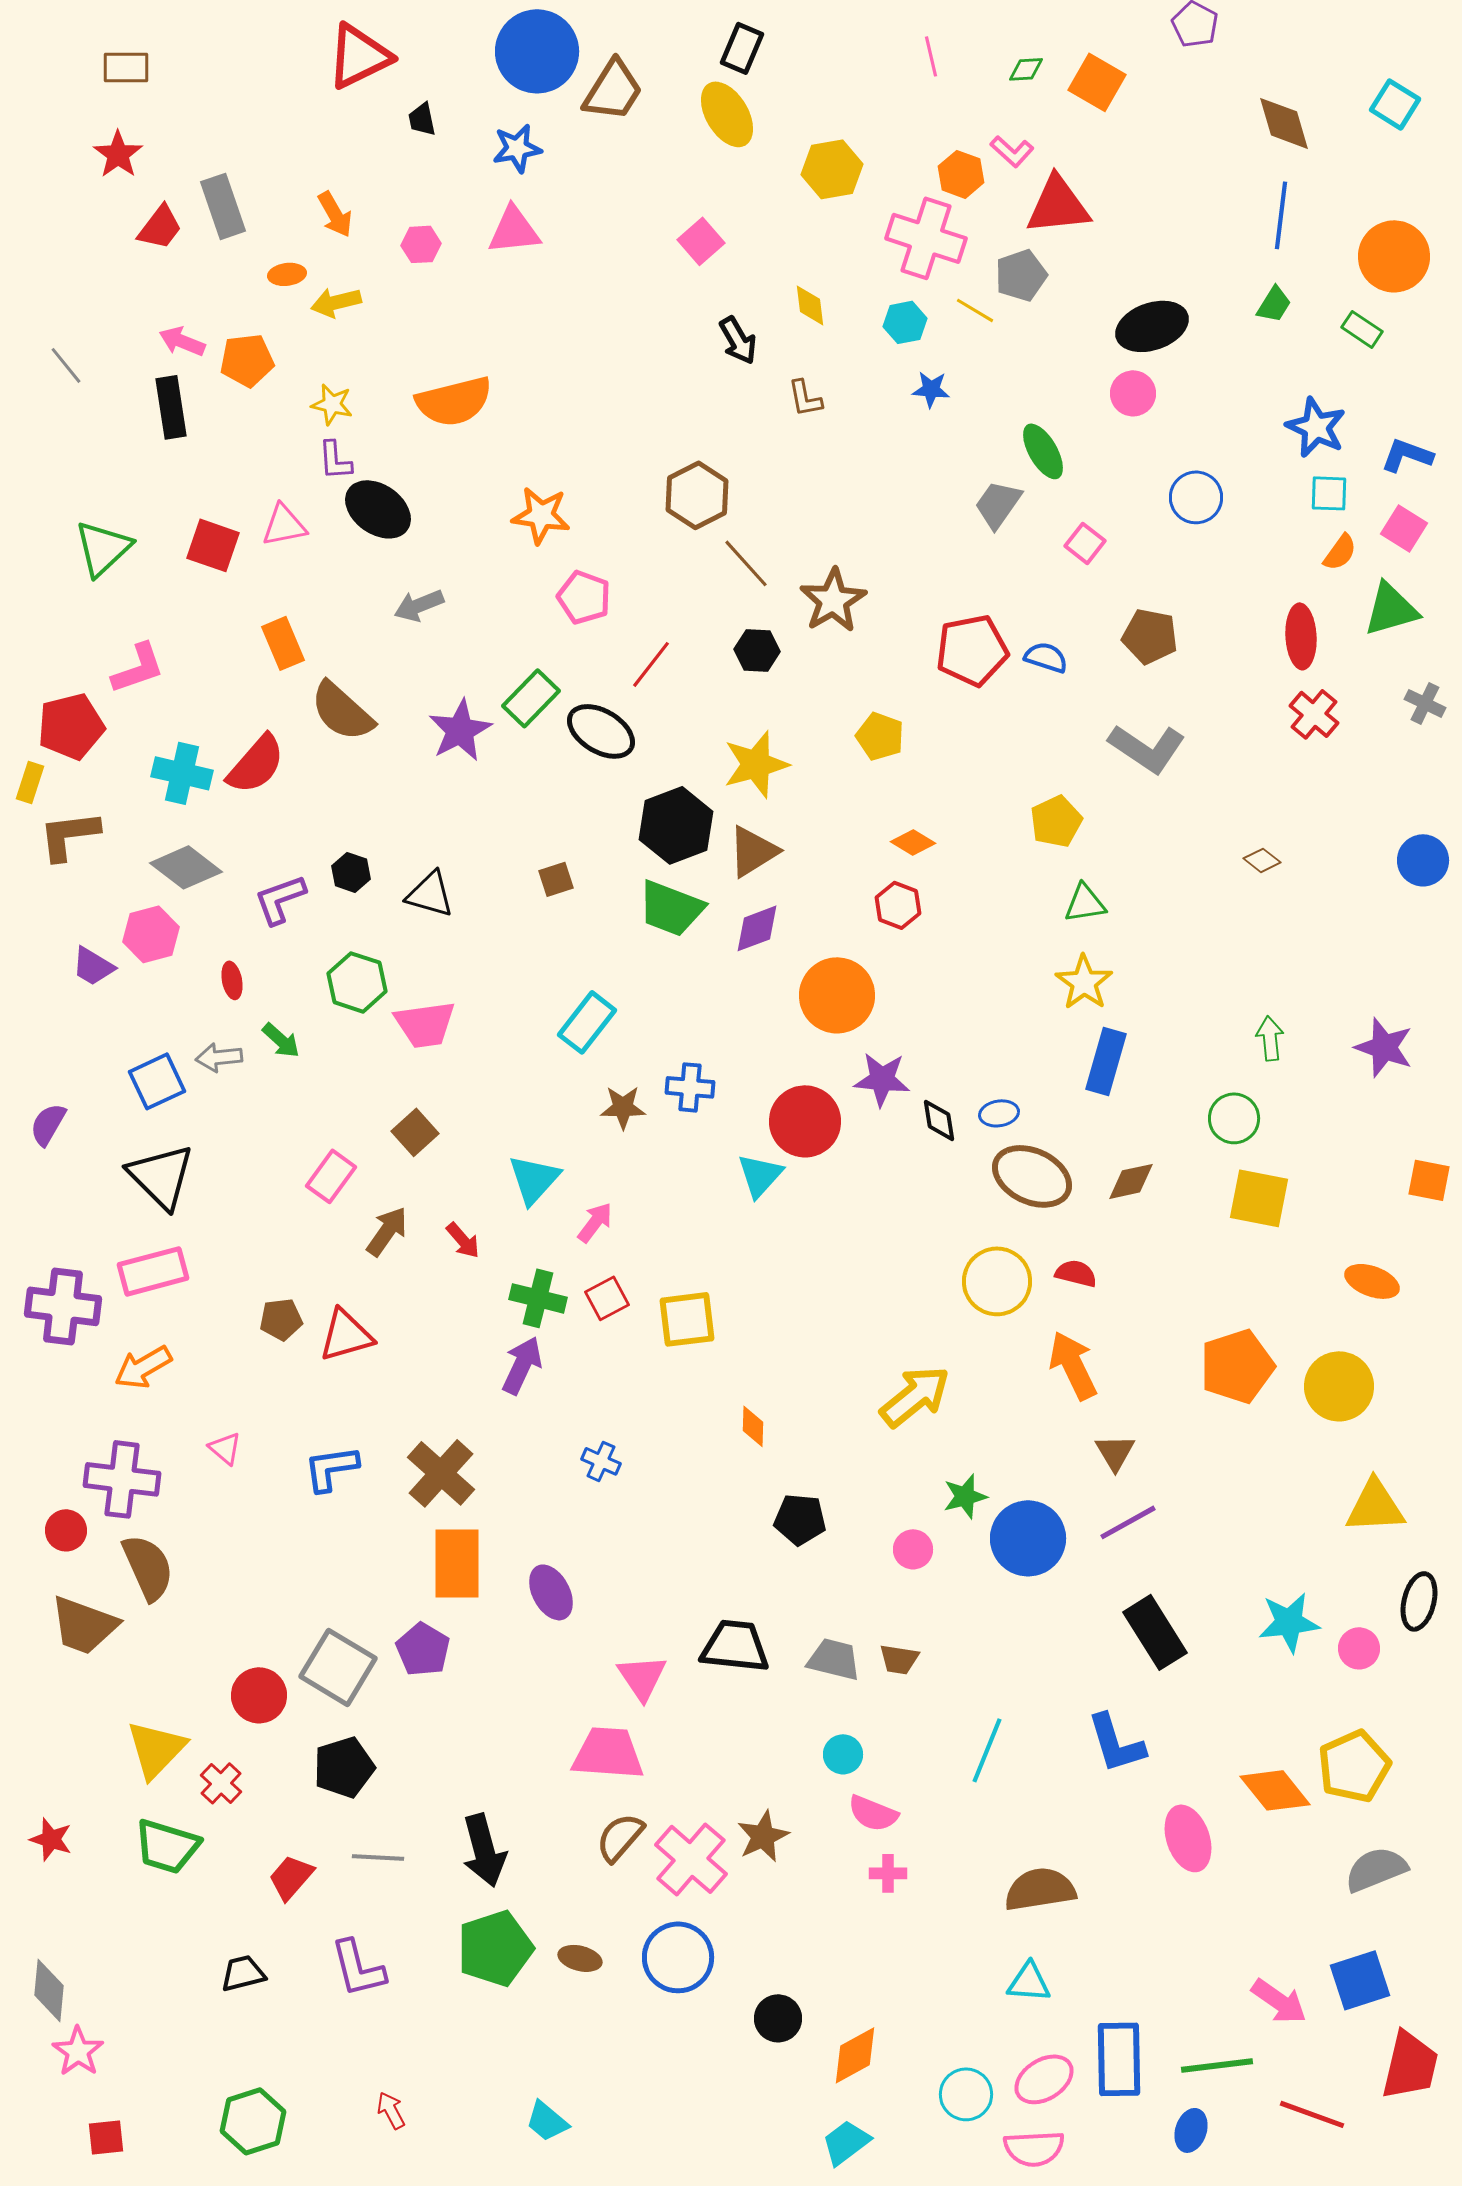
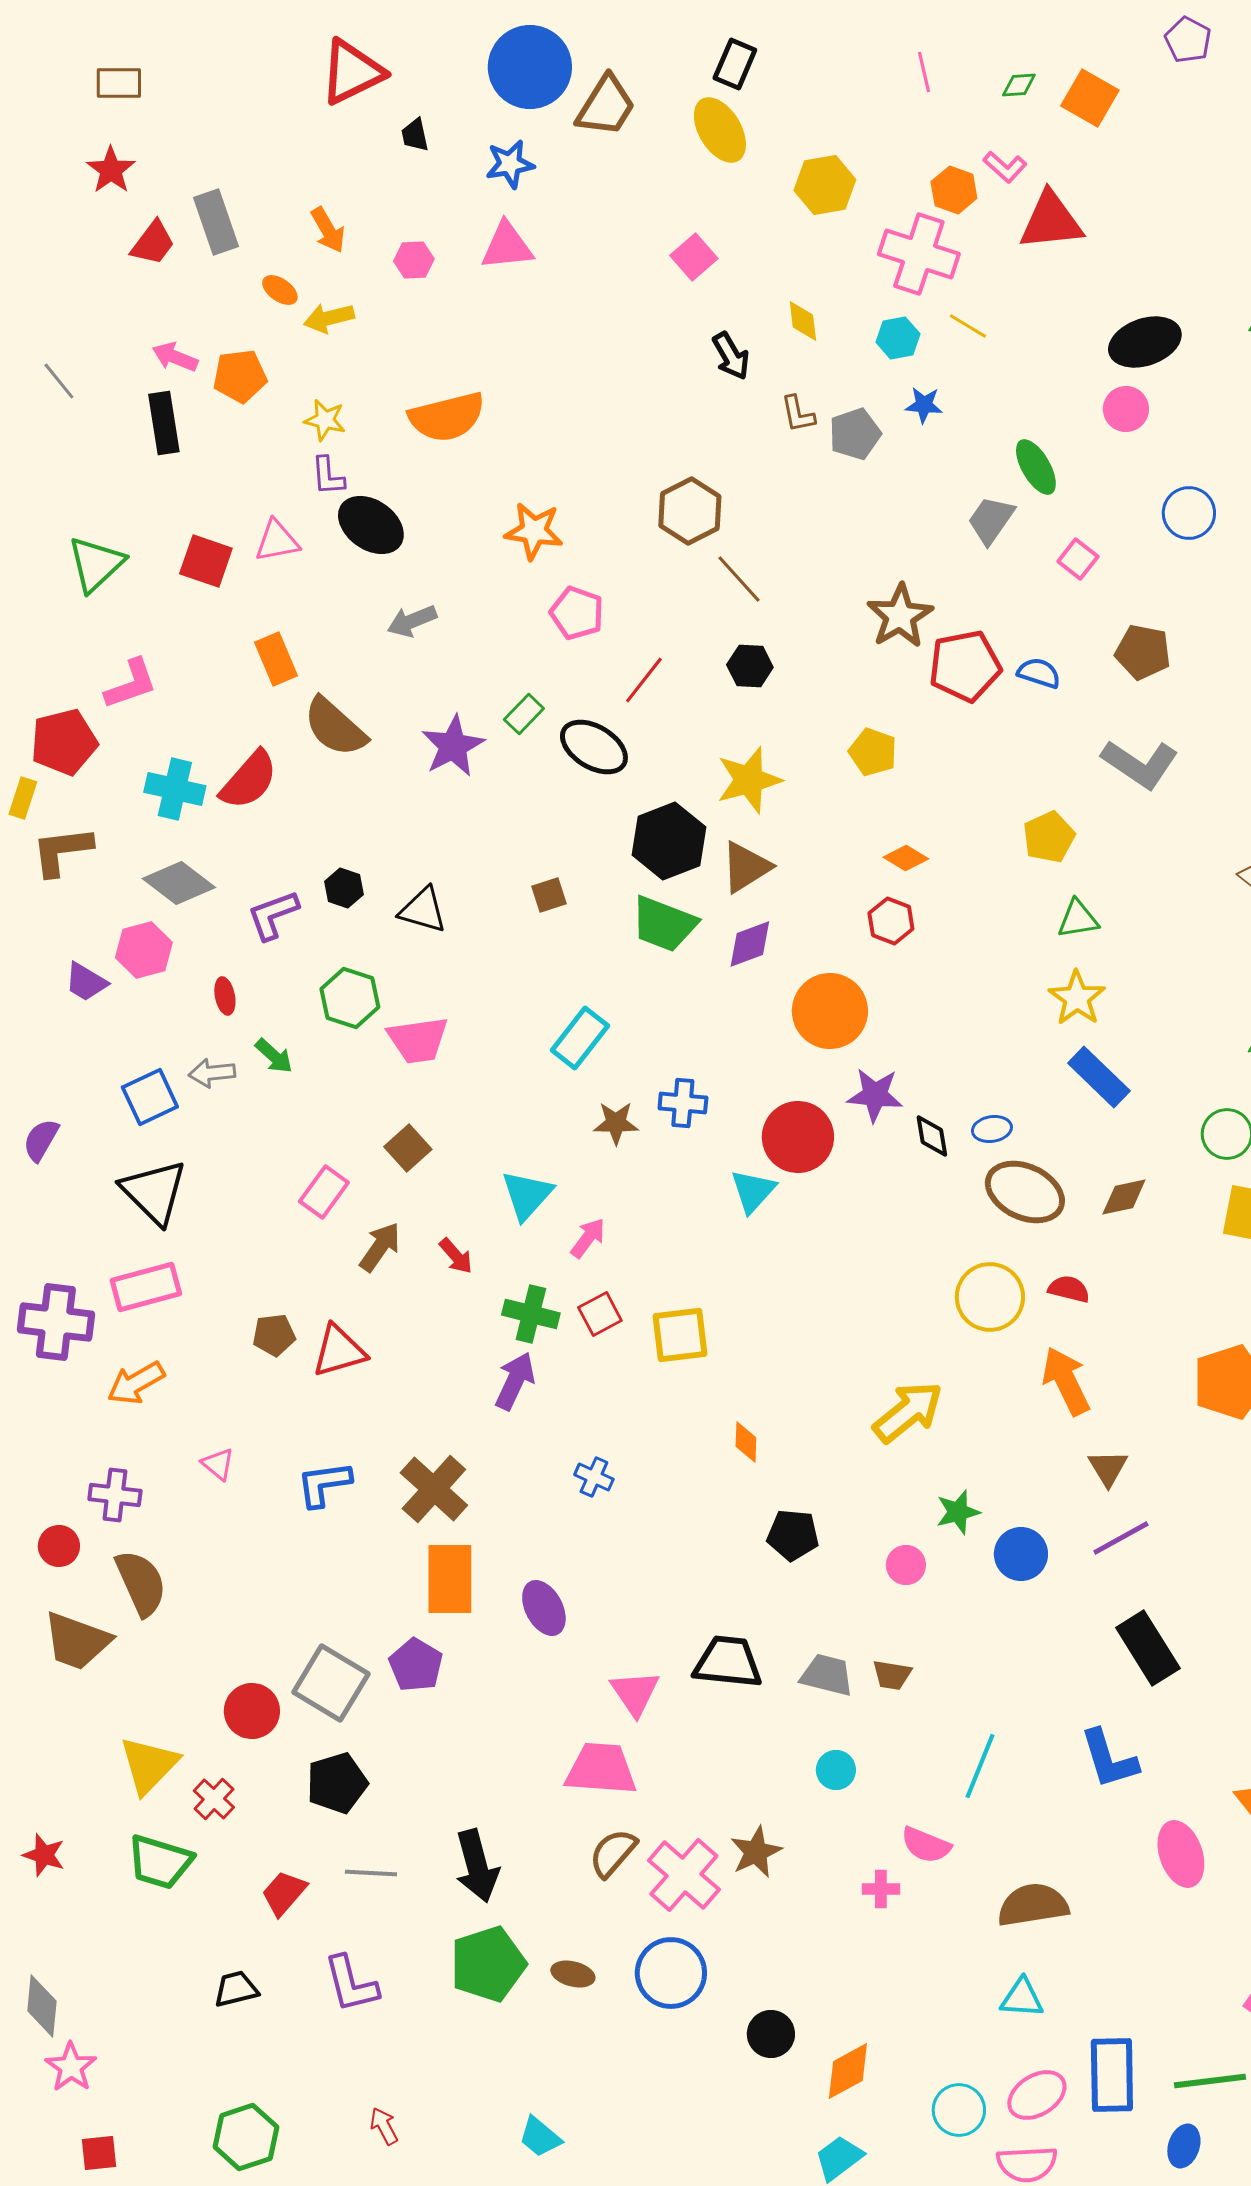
orange ellipse: (287, 274) -> (280, 290), turned 42
gray pentagon: (1021, 275) -> (855, 434), moved
brown star: (833, 600) -> (900, 616), moved
green rectangle: (531, 698) -> (524, 714), size x0.7
blue rectangle: (1106, 1061) -> (1099, 1077), turned -62
purple cross: (122, 1479) -> (115, 1495), size x0.7
blue circle: (1028, 1538) -> (1021, 1554), size x0.7
pink semicircle: (873, 1813) -> (926, 1845), moved

